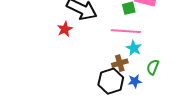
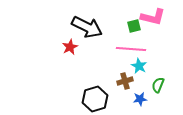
black hexagon: (111, 81) -> (95, 99), moved

